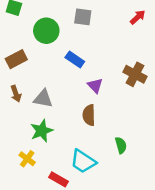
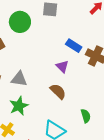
blue rectangle: (75, 60) -> (74, 46), moved
brown semicircle: (89, 115) -> (58, 91), turned 138

